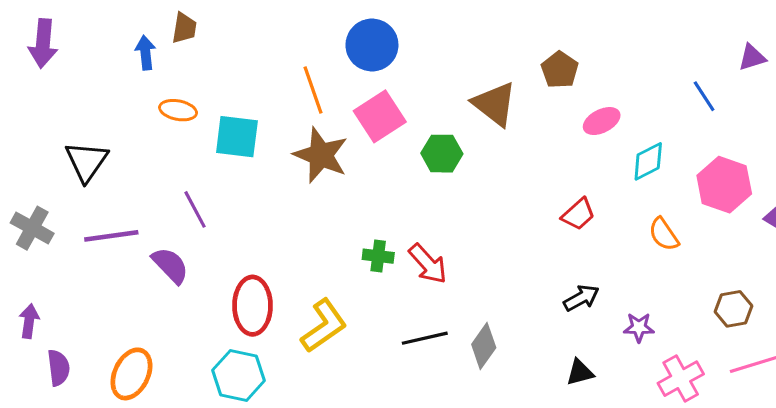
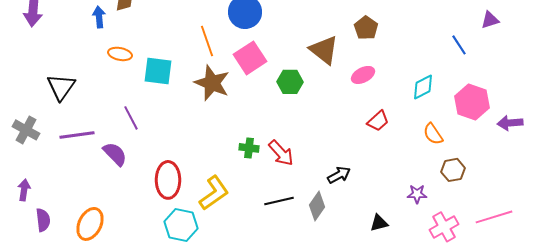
pink ellipse: (602, 121) -> (363, 75), moved
black arrow: (581, 298) -> (339, 175), moved
brown hexagon: (733, 309) -> (453, 170), moved
cyan hexagon: (239, 375) -> (181, 225), moved

